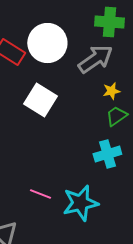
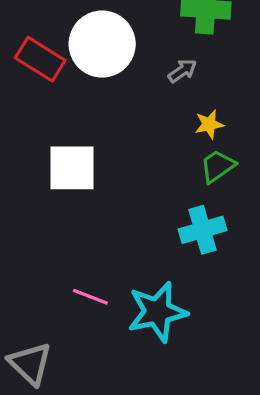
gray arrow: (95, 59) -> (182, 71), size x0.5
white square: (40, 100) -> (72, 168), moved, turned -32

